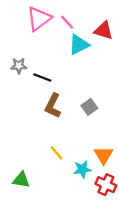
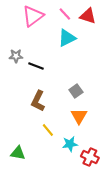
pink line: (67, 22) -> (65, 14), moved
red triangle: (104, 30) -> (88, 16), moved
brown L-shape: (53, 106) -> (38, 101), moved
orange triangle: (104, 155) -> (79, 116), moved

